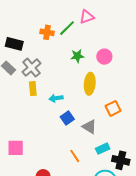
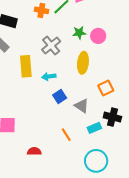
green star: (77, 56) -> (79, 33), moved
gray cross: (31, 68) -> (51, 46), moved
yellow rectangle: (33, 89) -> (26, 66), size x1.5
black cross: (121, 160) -> (112, 117), moved

